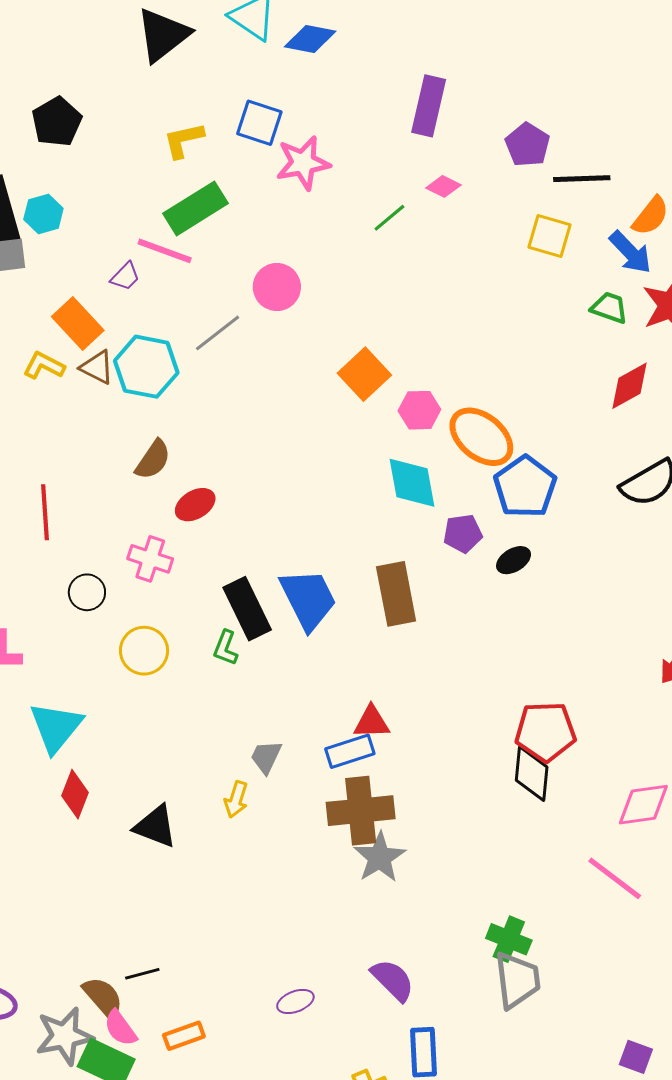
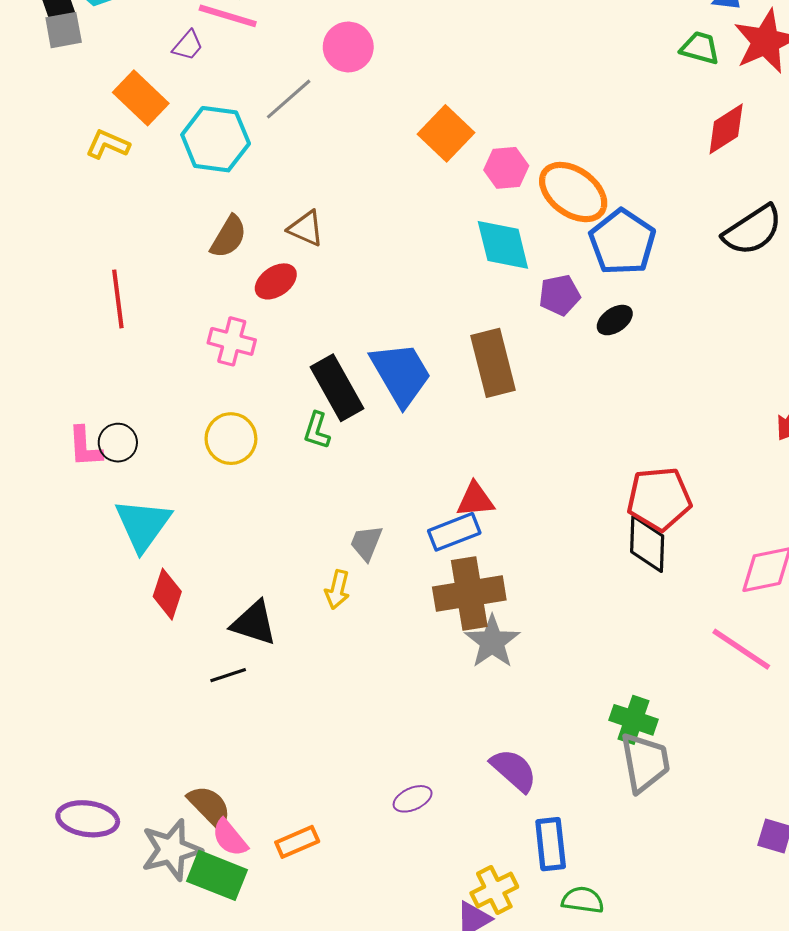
brown triangle: (97, 367) -> (306, 228), moved
black circle: (87, 592) -> (118, 443), moved
black line: (142, 974) -> (228, 675), moved

